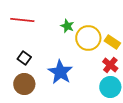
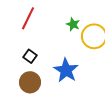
red line: (22, 20) -> (28, 18), turned -70

